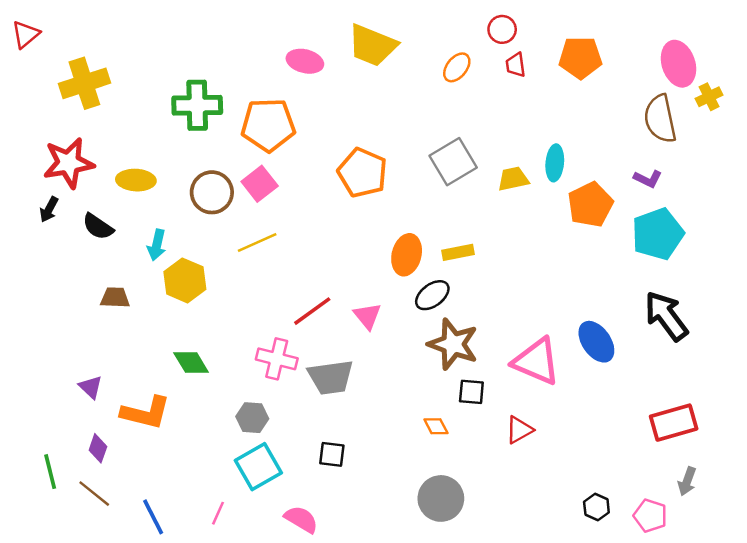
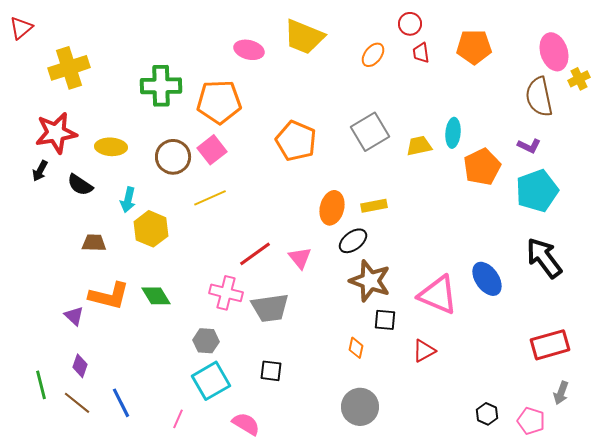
orange L-shape: (146, 413) -> (109, 296), moved
orange diamond: (436, 426) -> (356, 348), turned 40
blue line: (153, 517) -> (121, 403), moved

